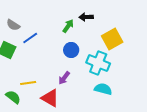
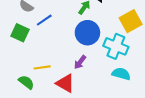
blue circle: (71, 50) -> (87, 33), size x1.5

